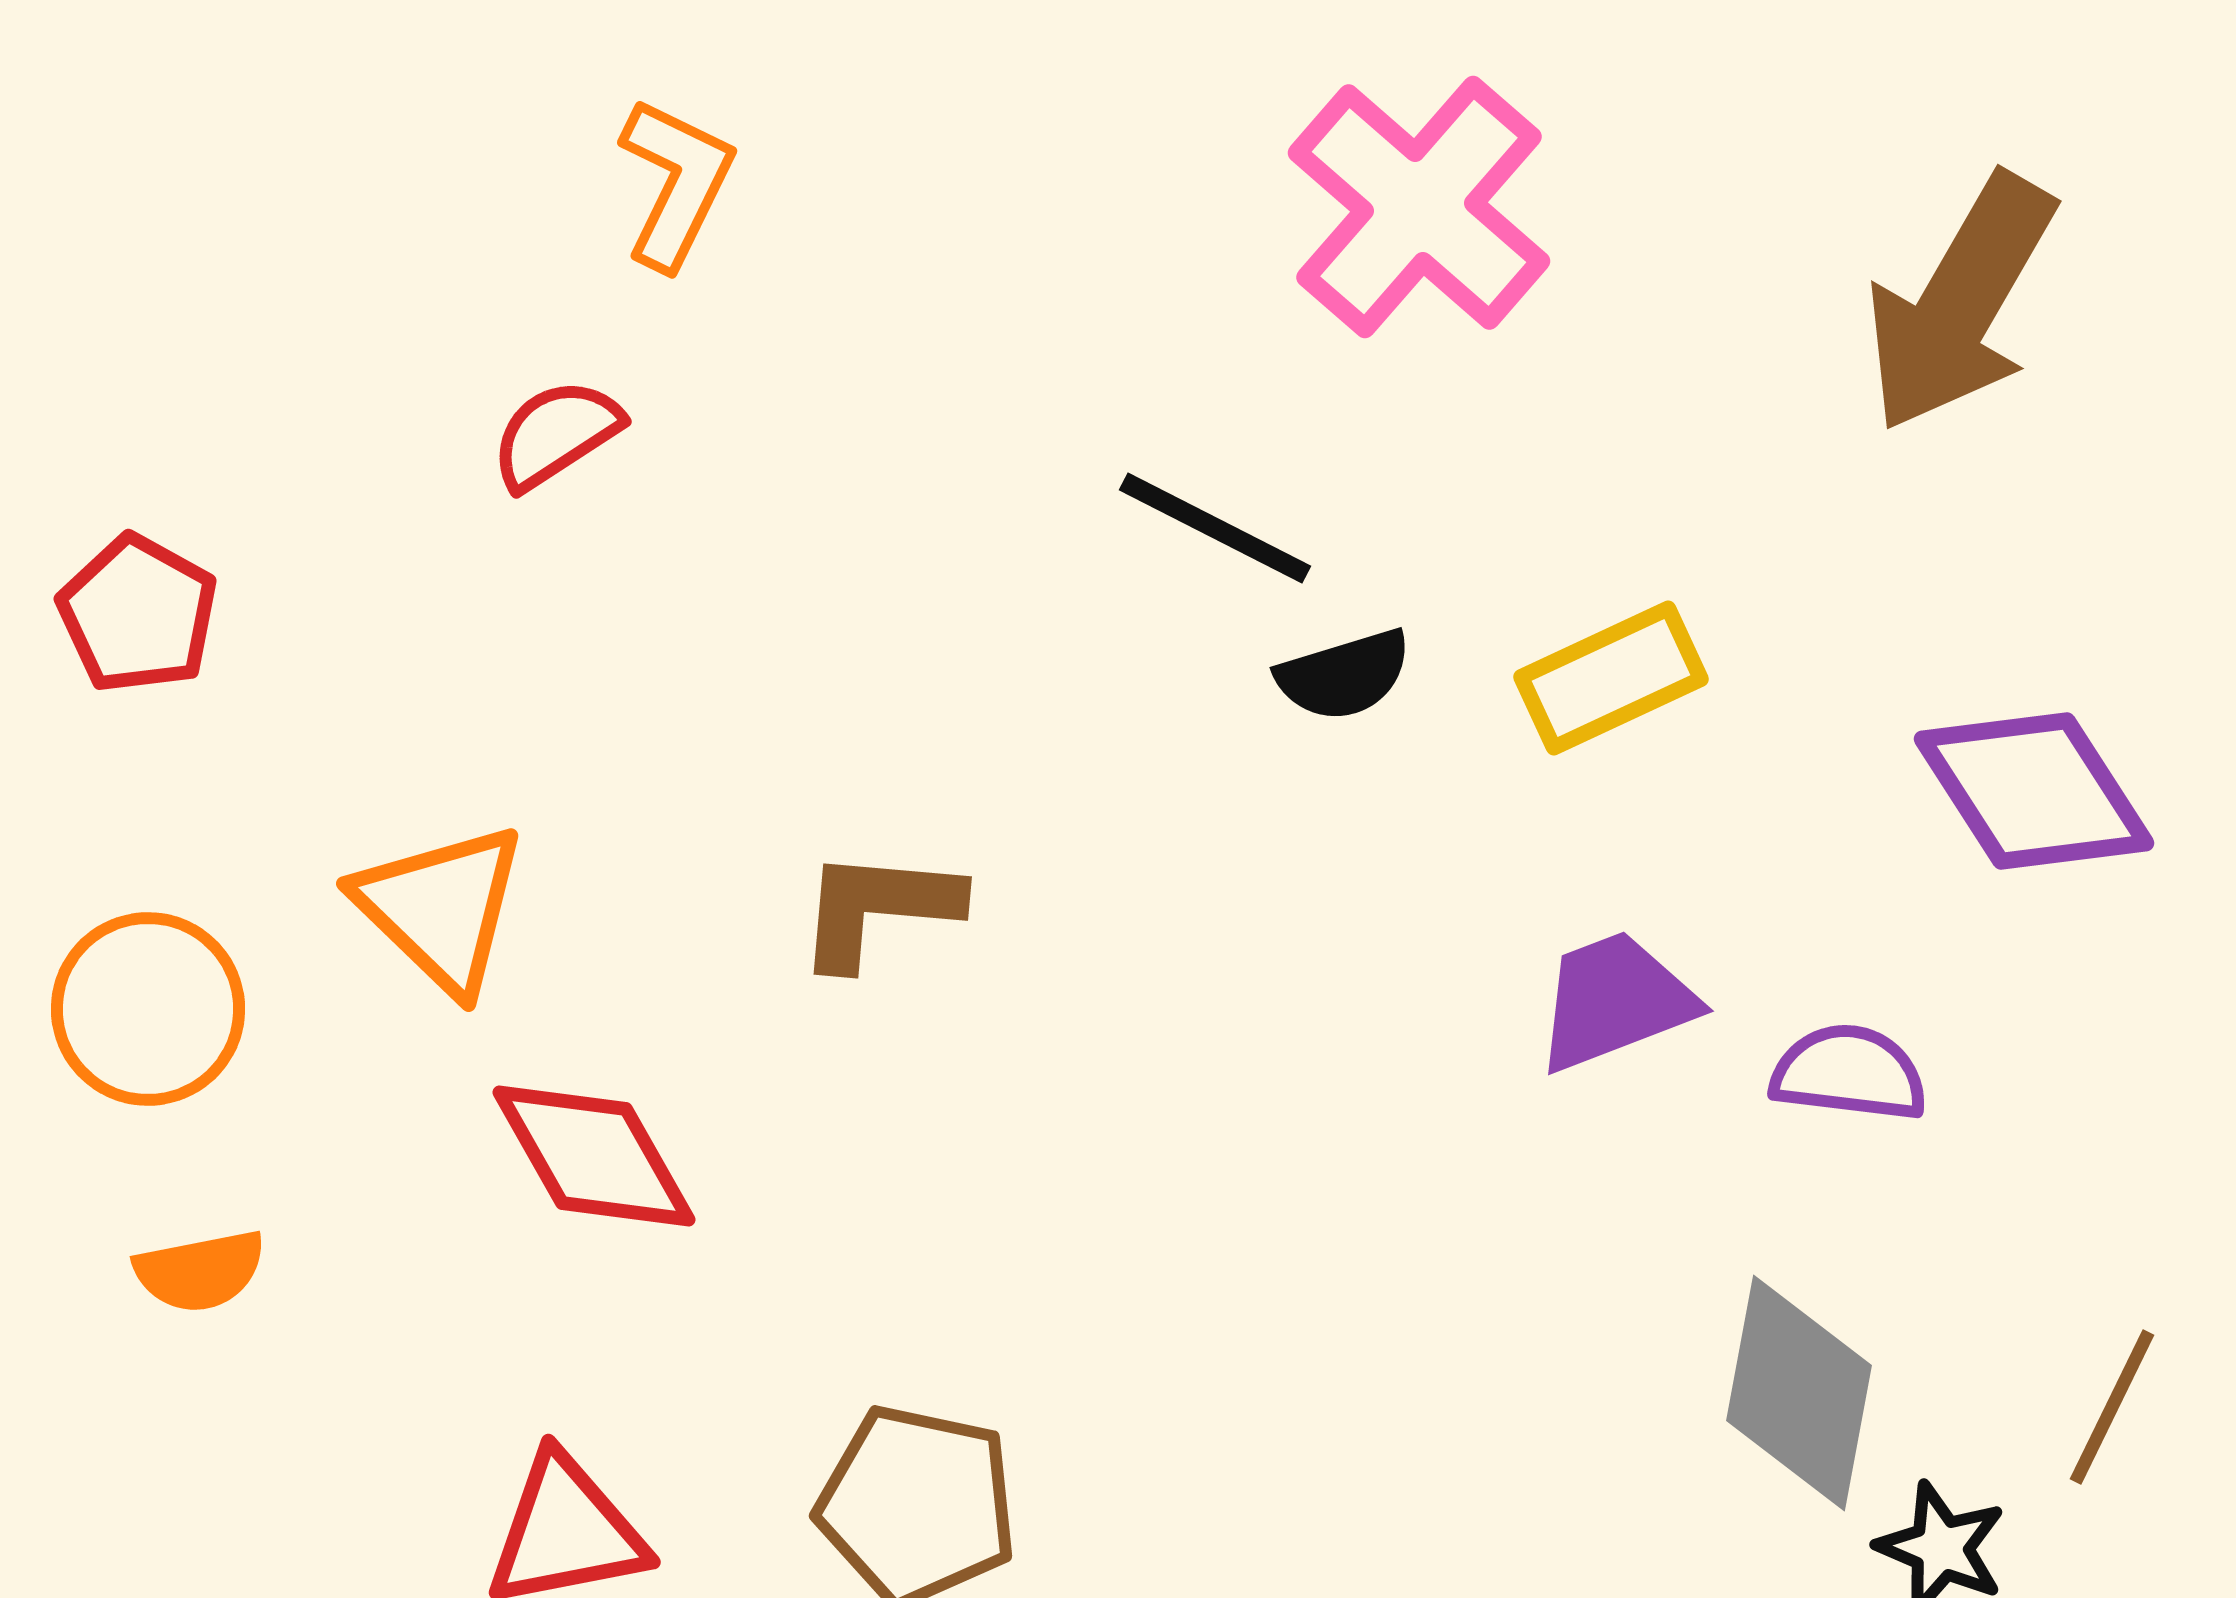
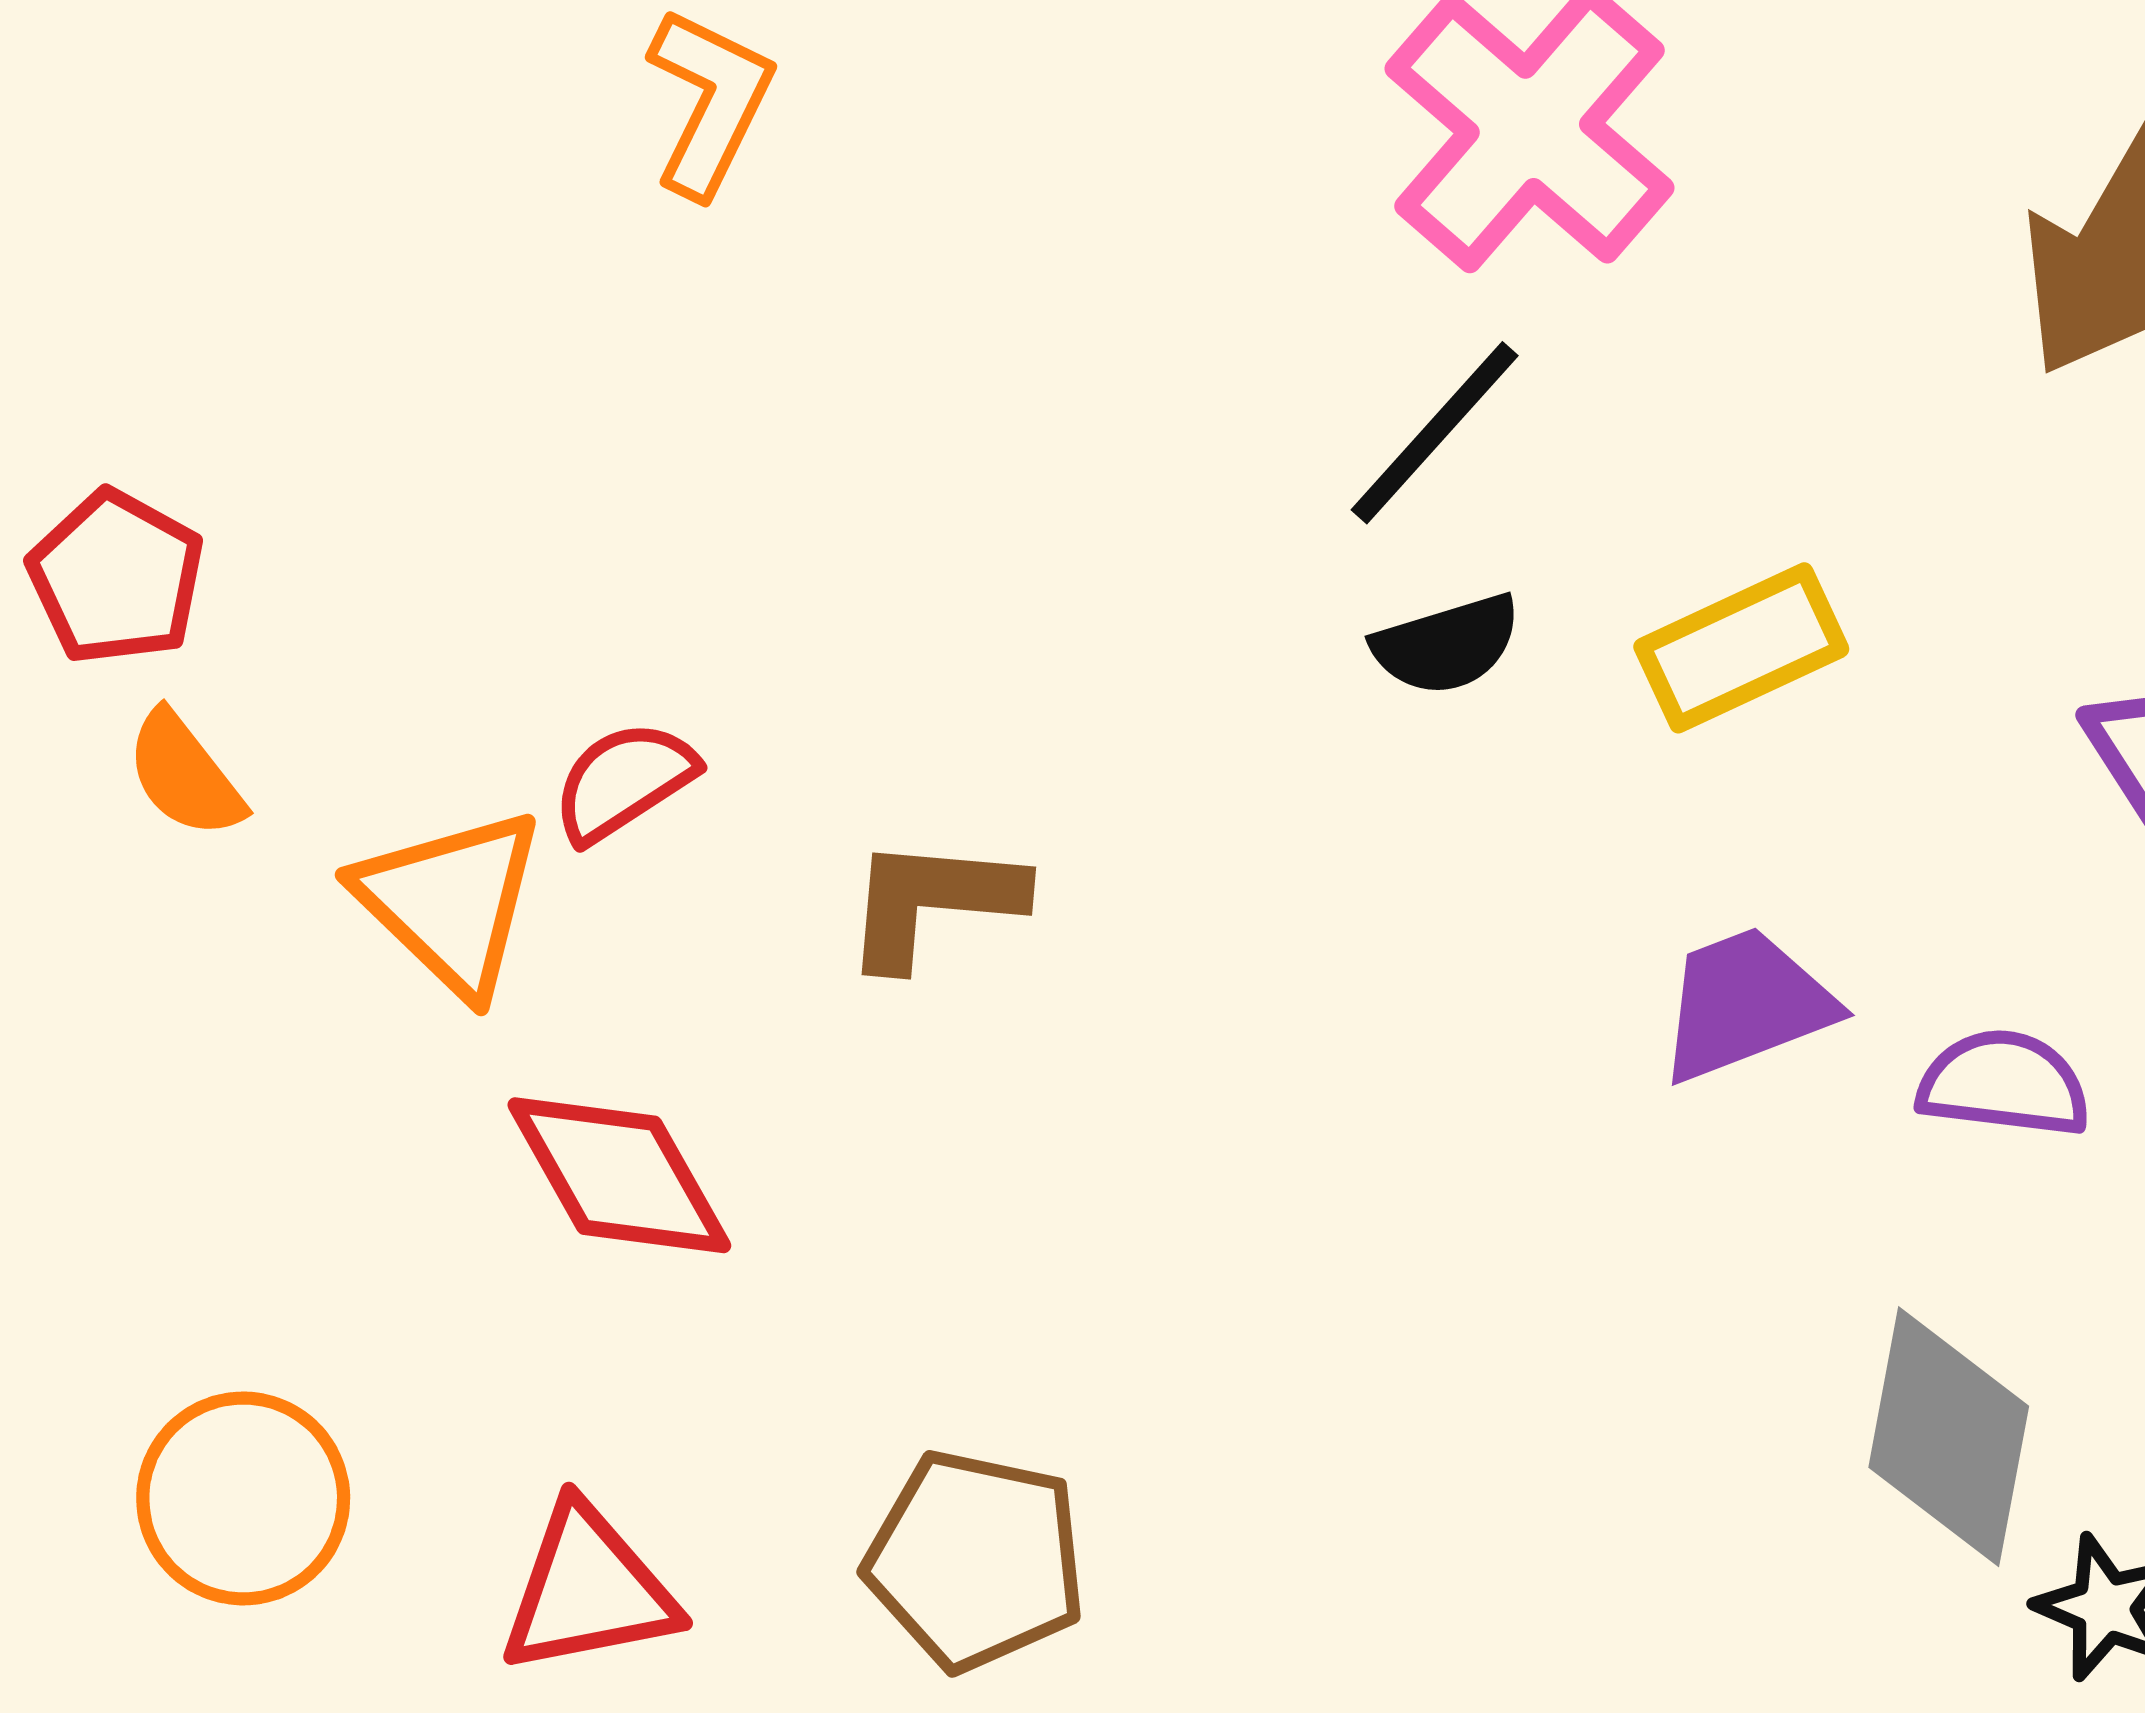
red semicircle: (556, 434) -> (624, 781), moved
black line: (1215, 528) -> (1435, 433), moved, turned -75
orange circle: (148, 1009) -> (243, 1498), moved
orange semicircle: (200, 1271) -> (185, 775), moved, turned 63

